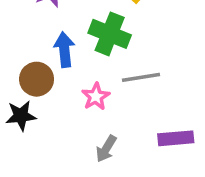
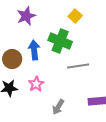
brown circle: (37, 79) -> (12, 59), moved
pink star: (96, 97) -> (36, 84), moved

